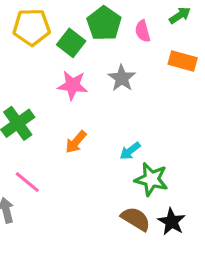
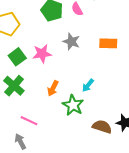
green square: (71, 43) -> (17, 57), moved, turned 30
orange rectangle: (183, 61) -> (108, 43), moved
green star: (151, 179) -> (73, 105), moved, turned 30

